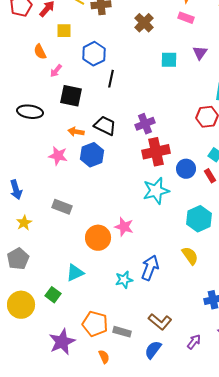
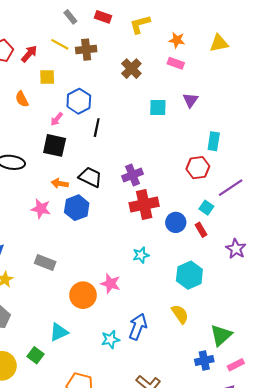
pink arrow: (56, 71) -> (57, 119), moved
cyan star: (156, 191) -> (141, 255), moved, size x0.6

